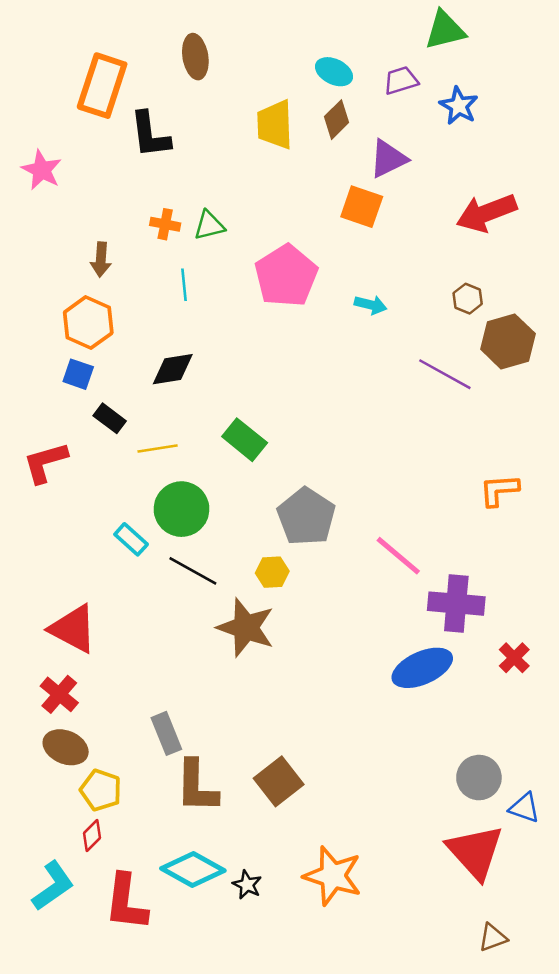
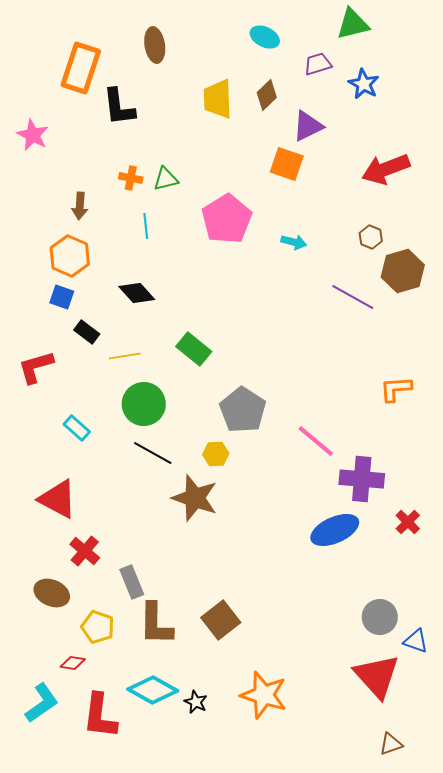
cyan ellipse: (334, 72) -> (265, 37), moved
black diamond: (173, 369) -> (137, 293), turned 57
cyan rectangle: (131, 539) -> (77, 428), moved
red cross: (59, 694) -> (85, 551), moved
yellow pentagon: (101, 790) -> (98, 627), moved
red diamond: (92, 836) -> (73, 663), turned 55

